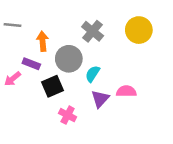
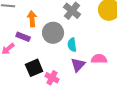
cyan semicircle: (93, 74) -> (72, 45), turned -40
black square: (53, 86) -> (34, 68), moved

